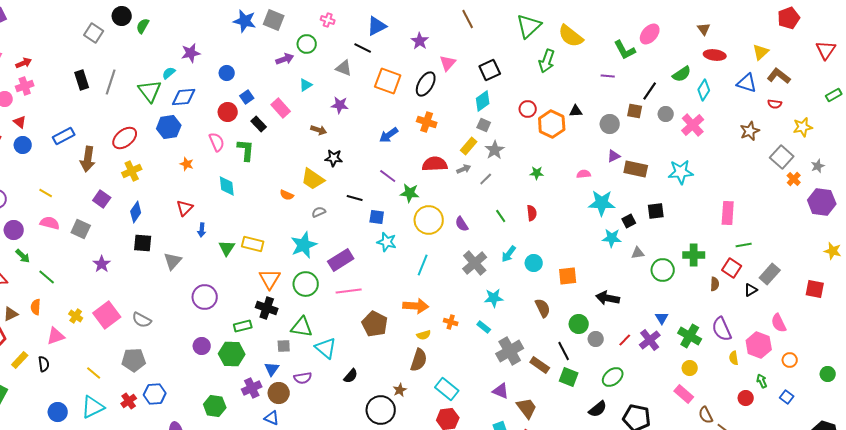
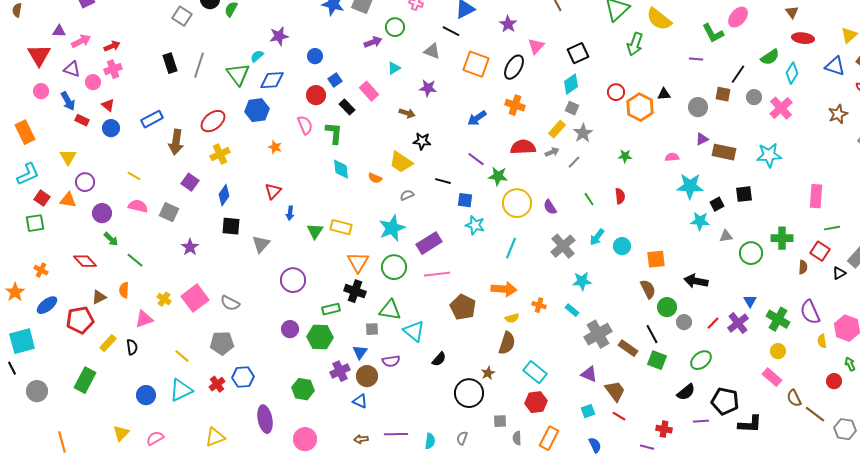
cyan diamond: (227, 186) -> (341, 169), moved
brown semicircle: (543, 308) -> (648, 289), moved

